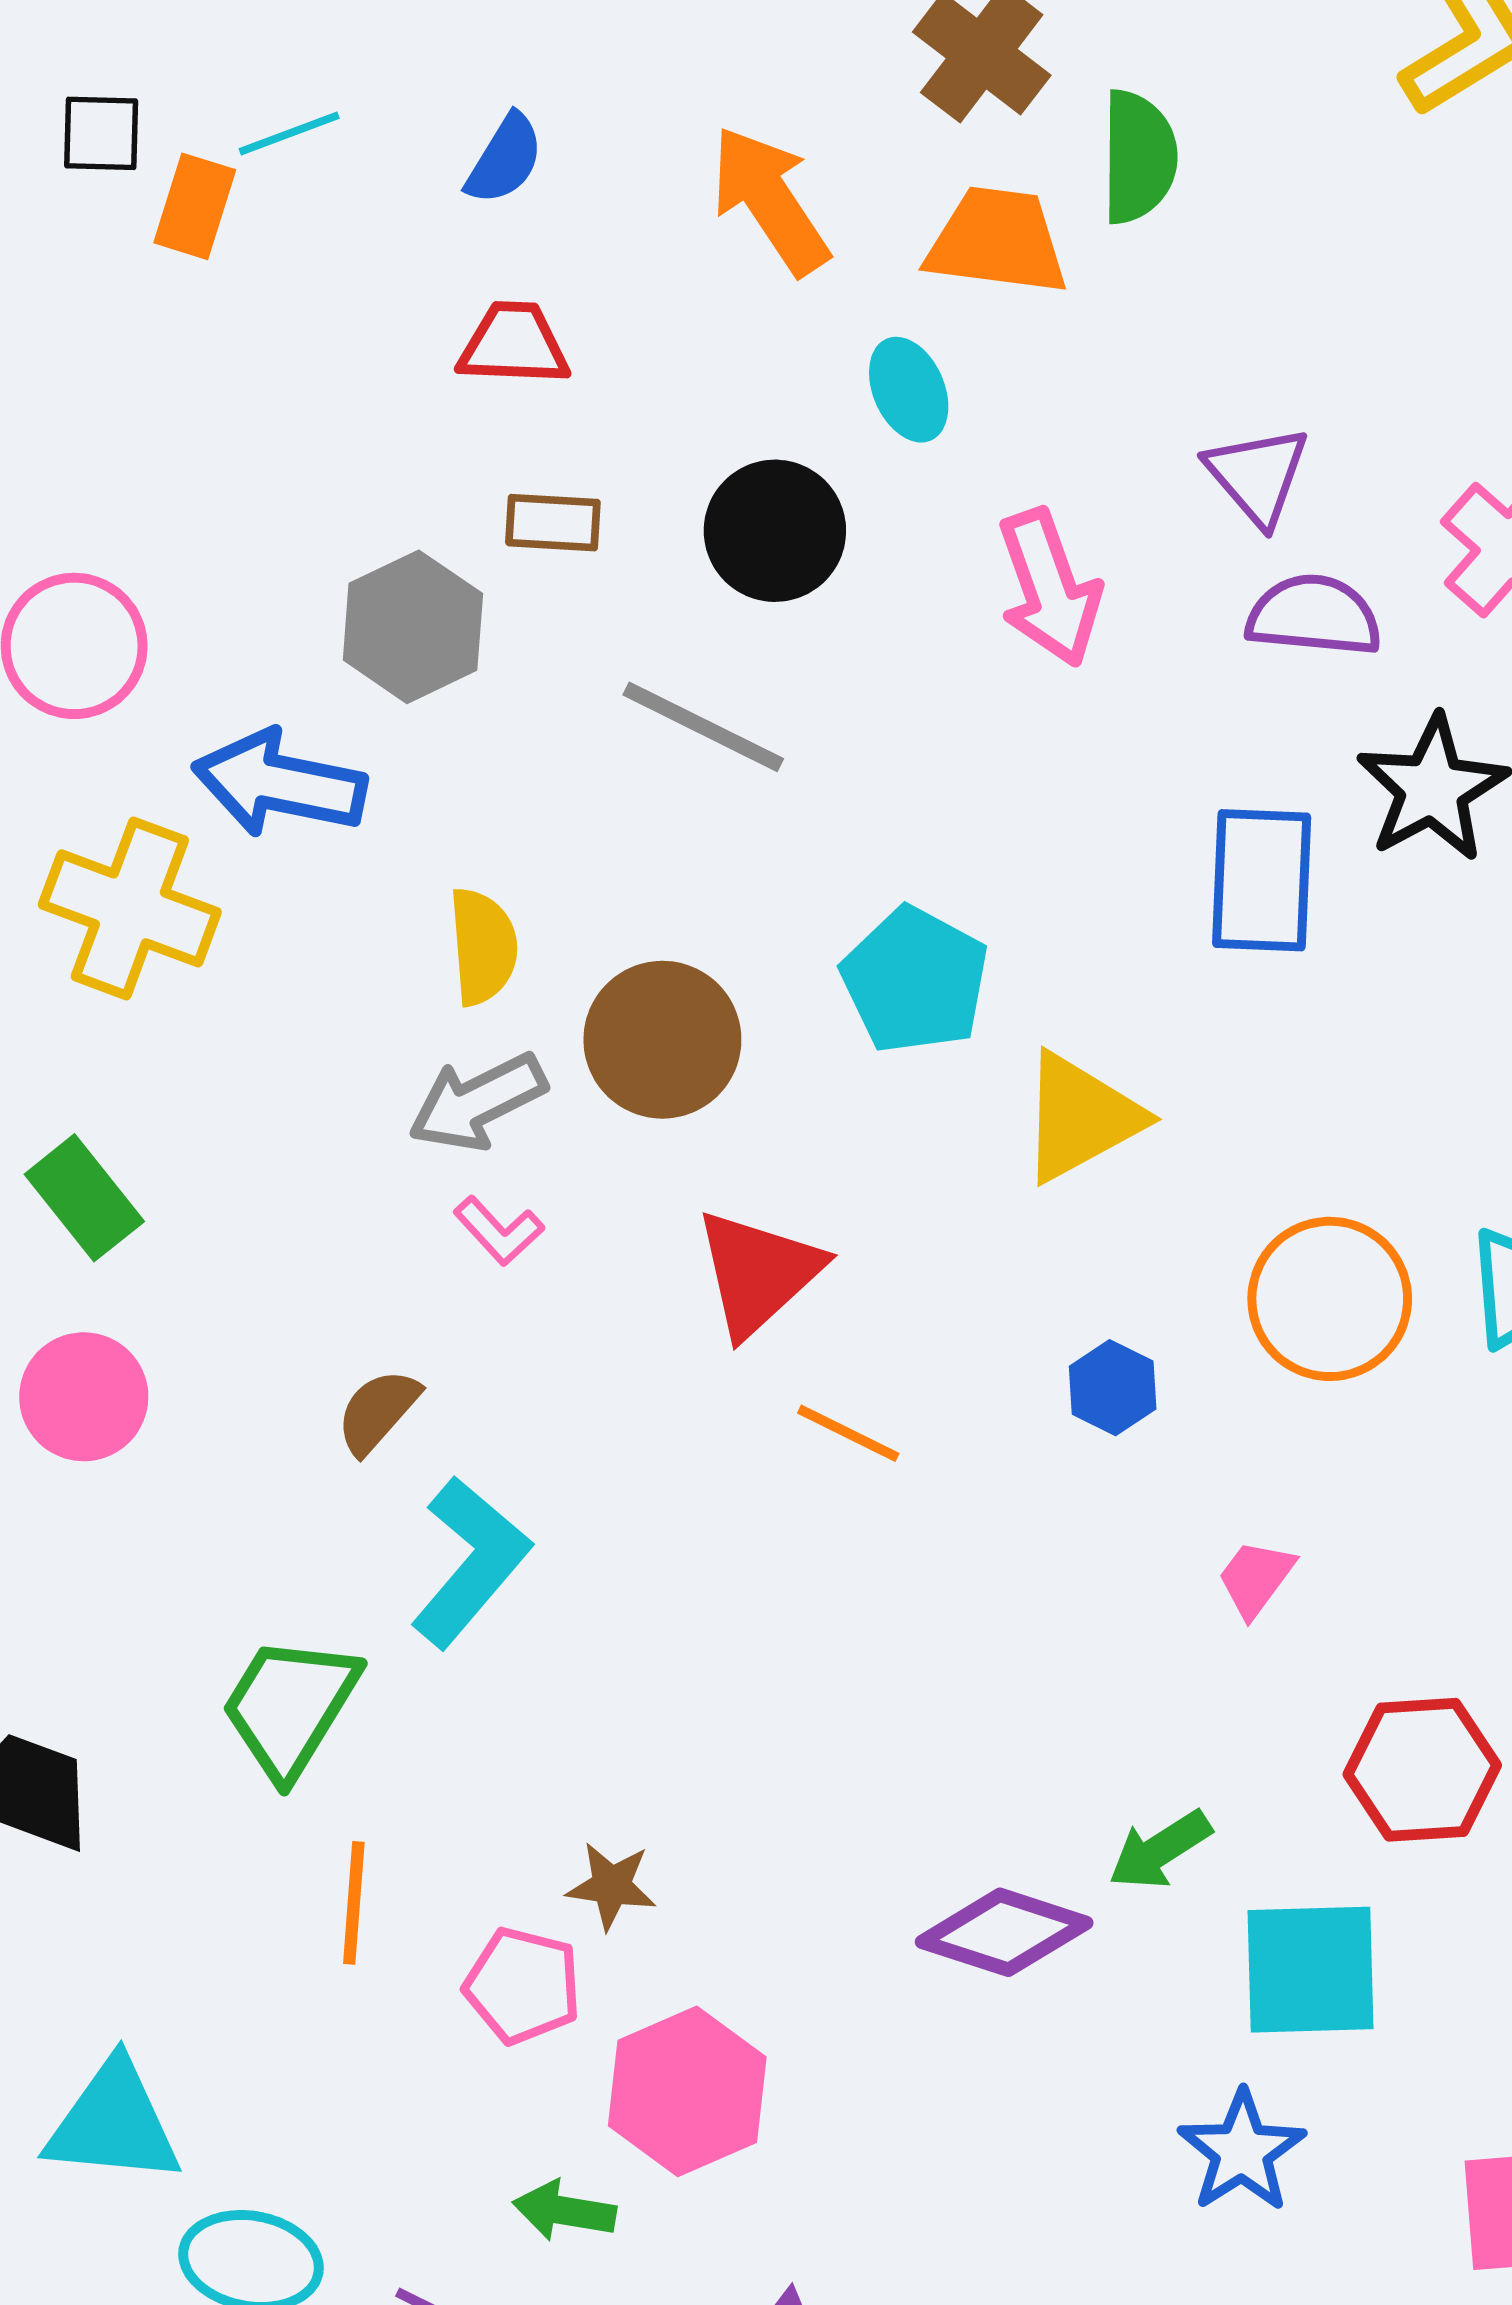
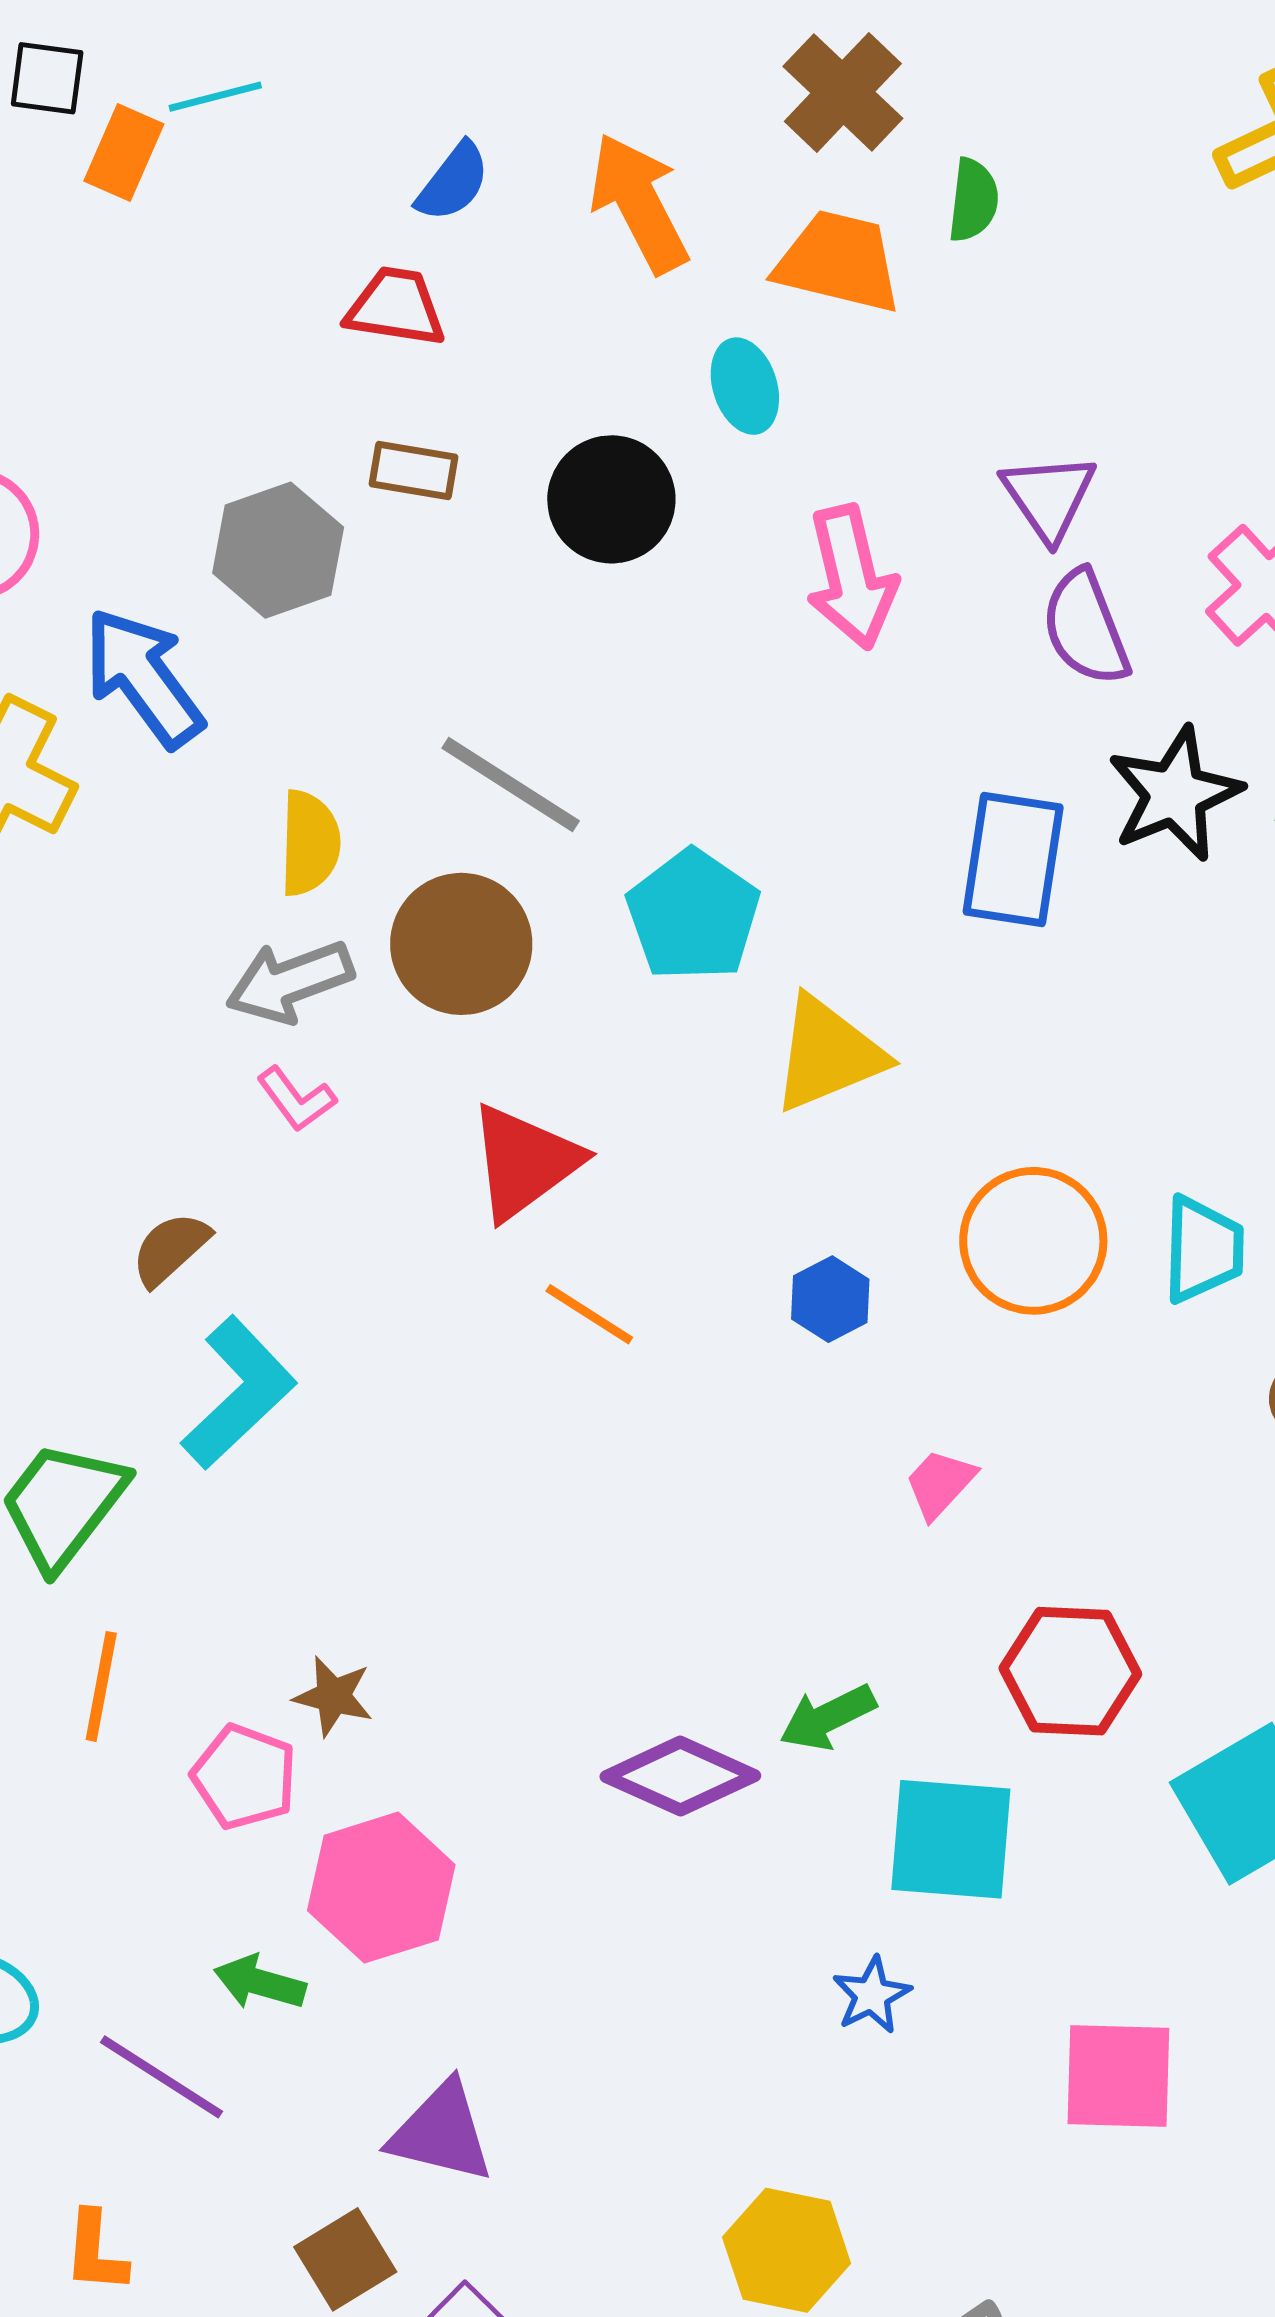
green semicircle: (1139, 157) -> (973, 200), size x0.7
blue semicircle: (505, 159) -> (453, 182), moved
purple semicircle: (1314, 616) -> (1086, 628), turned -123
gray line: (703, 727) -> (511, 785), moved
blue arrow: (280, 784) -> (144, 677), turned 36
blue star: (1242, 2151) -> (872, 1995), size x0.7

